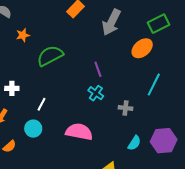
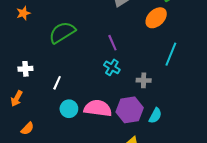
orange star: (23, 35) -> (23, 13), moved
cyan circle: (33, 129) -> (69, 109), moved
purple hexagon: (164, 141) -> (130, 110), moved

